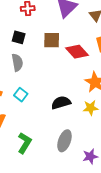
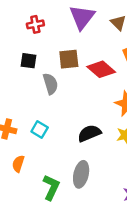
gray semicircle: (17, 63) -> (50, 84), moved
gray ellipse: (64, 141) -> (81, 174), moved

